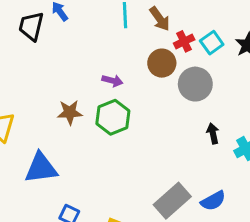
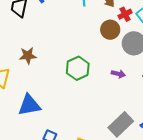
purple arrow: (112, 81) -> (118, 74), moved
brown star: (70, 112) -> (28, 56), moved

